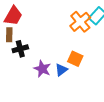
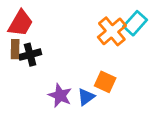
black cross: (20, 49) -> (30, 55), moved

